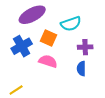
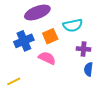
orange square: (49, 38) -> (50, 36), turned 35
blue semicircle: (81, 69) -> (88, 69), moved

